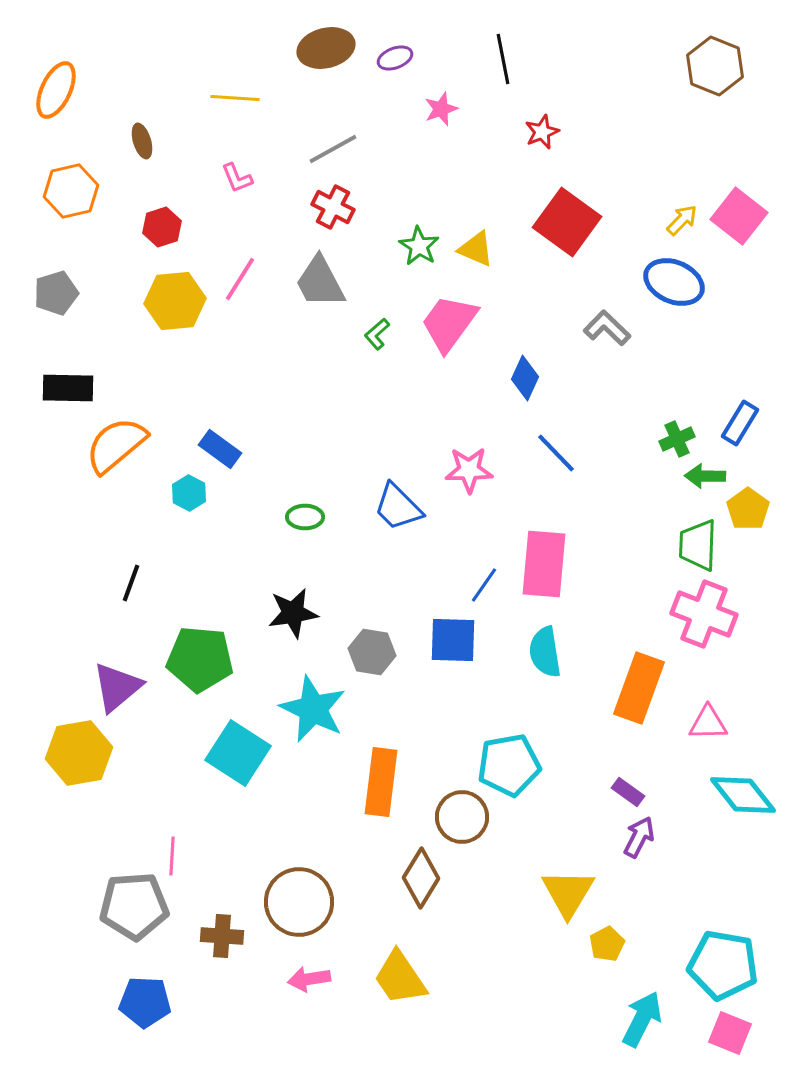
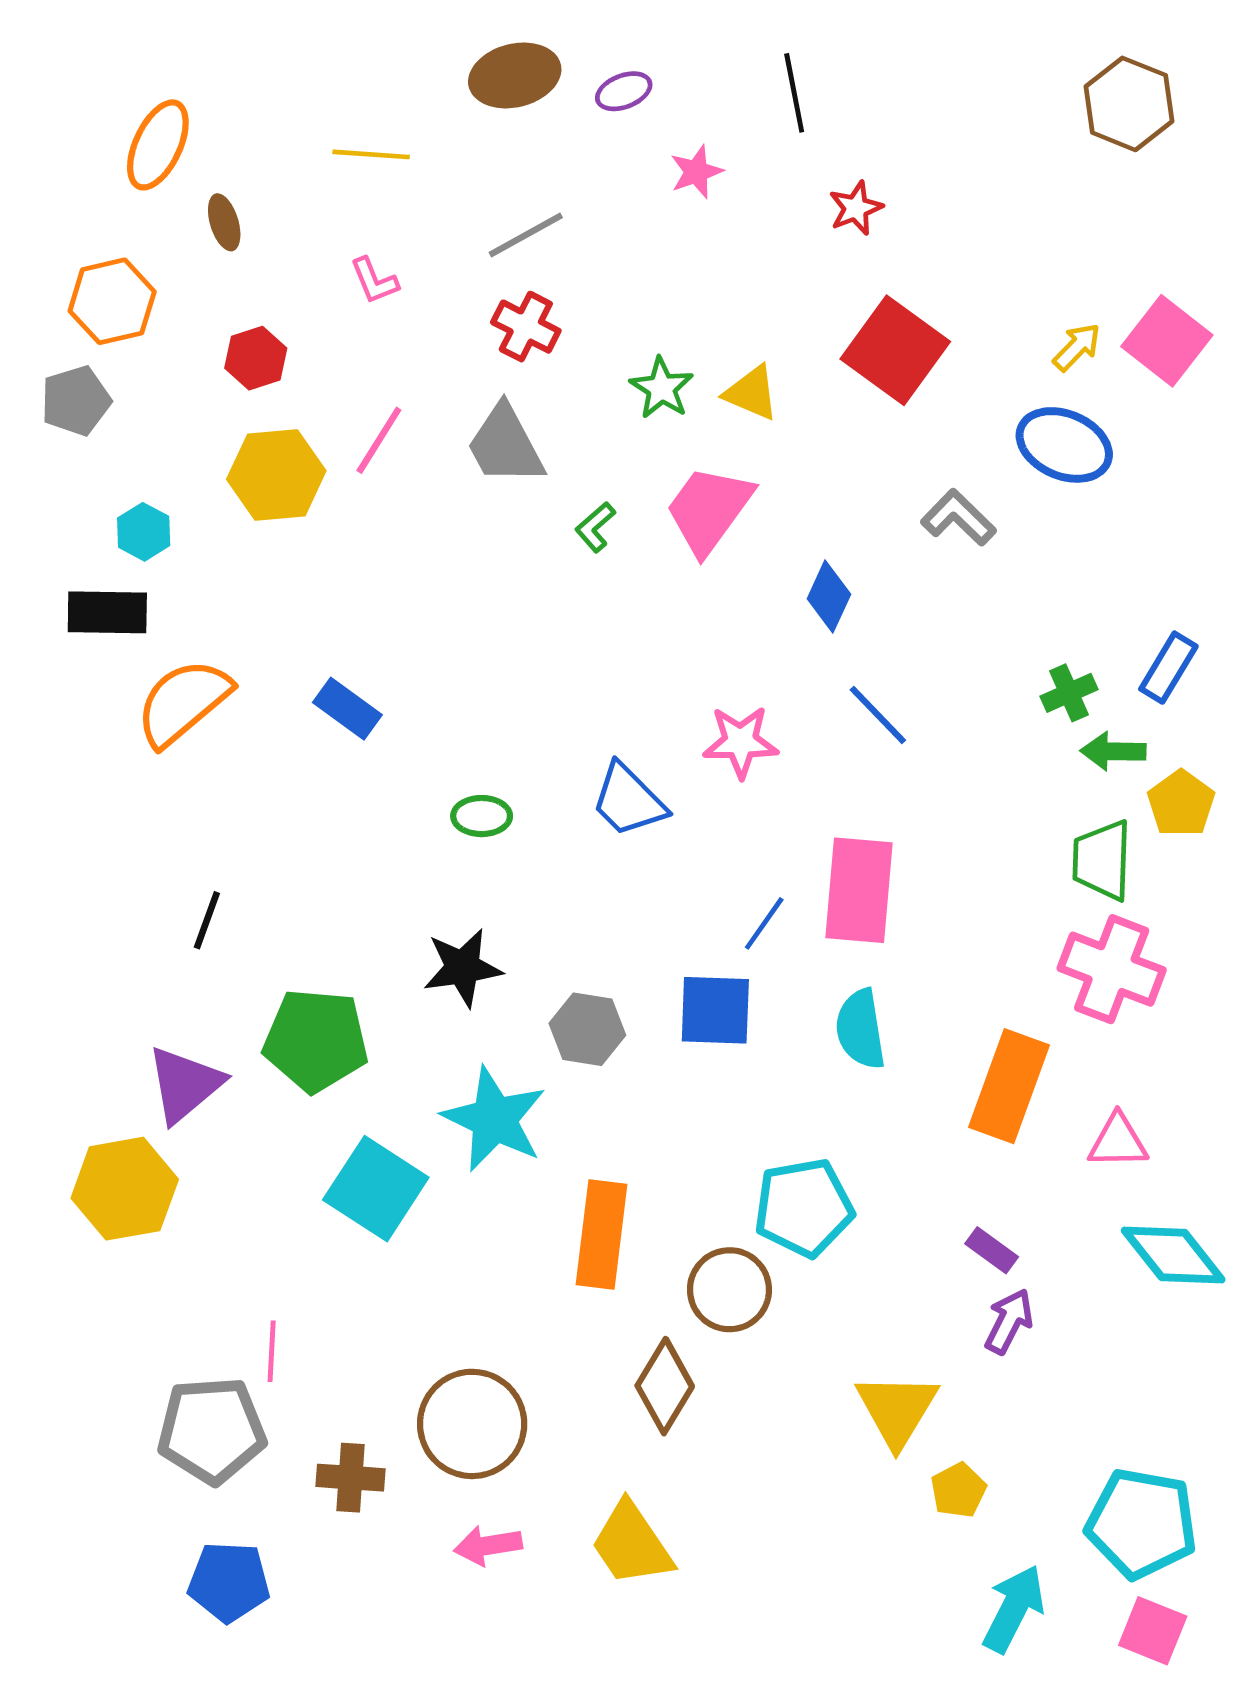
orange ellipse: (56, 90) -> (158, 145), moved
gray pentagon: (56, 293) -> (76, 401), moved
cyan hexagon: (189, 493) -> (144, 532), moved

